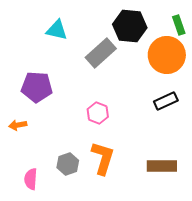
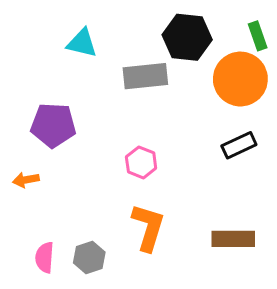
gray rectangle: (101, 53) -> (145, 76), turned 36
gray hexagon: (68, 164) -> (89, 257), moved

